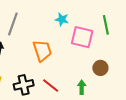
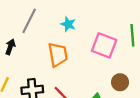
cyan star: (62, 19) -> (68, 24), moved

